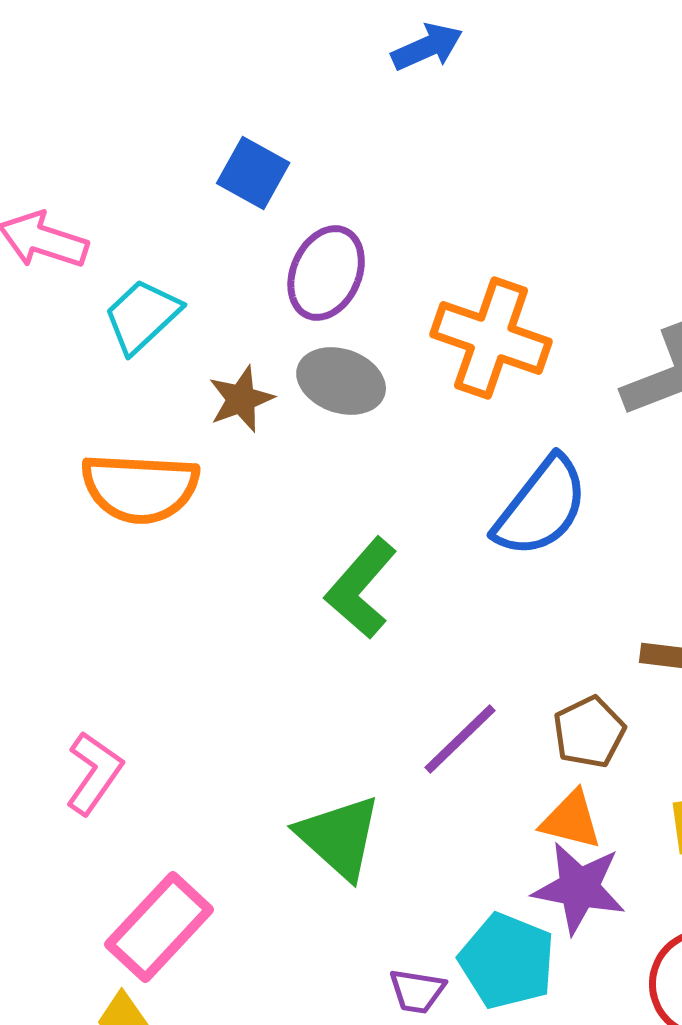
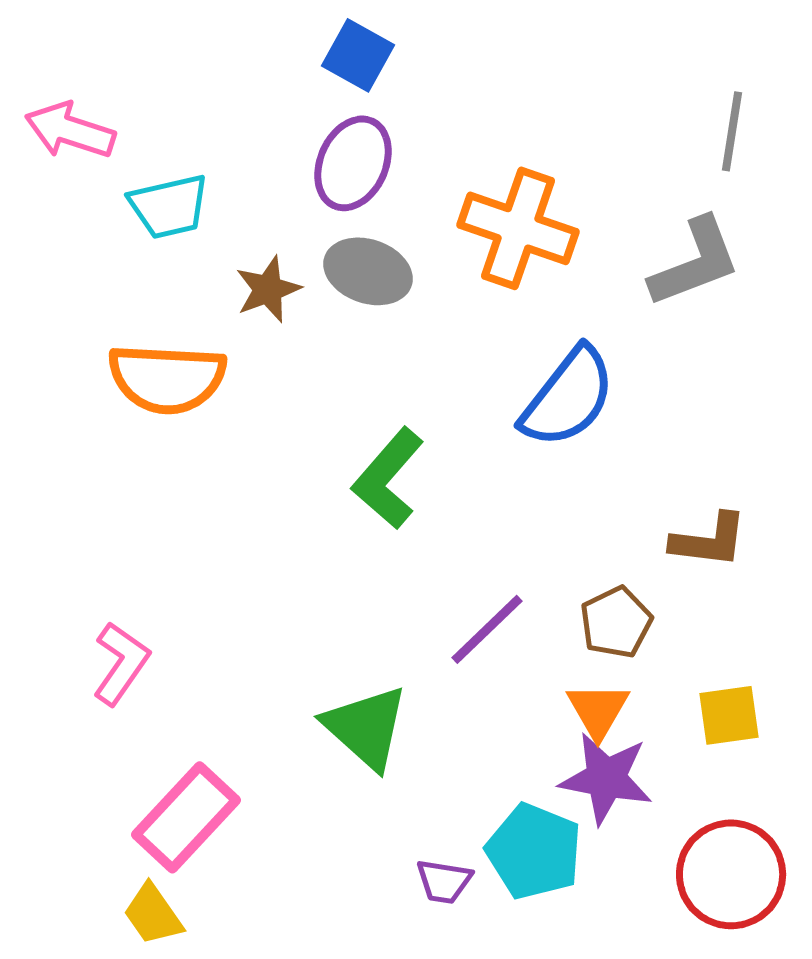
blue square: (253, 173) -> (358, 55), moved
cyan trapezoid: (142, 316) -> (169, 206), turned -150
orange triangle: (571, 820) -> (598, 710), turned 46

